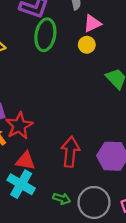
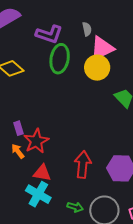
pink triangle: (92, 23) -> (102, 48), size x1.5
yellow circle: (87, 45) -> (97, 68), size x1.6

